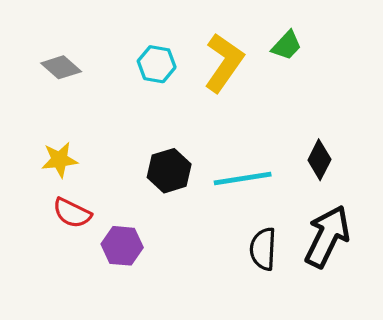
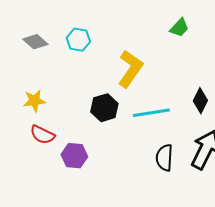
yellow L-shape: (224, 63) -> (130, 69), moved
cyan hexagon: (157, 64) -> (78, 40), moved

